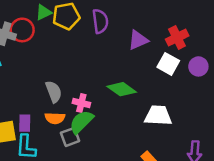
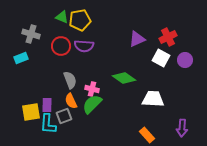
green triangle: (44, 12) -> (62, 17), turned 48
purple semicircle: (100, 21) -> (84, 46), moved, turned 102
red circle: (22, 30) -> (61, 46), moved
orange semicircle: (55, 118) -> (71, 101), turned 63
gray square: (70, 137) -> (64, 116), moved

